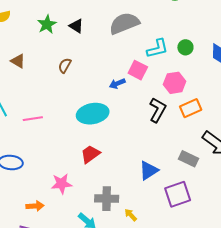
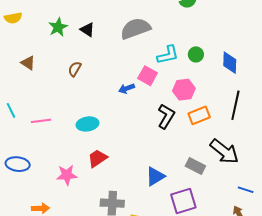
cyan ellipse: (93, 114) -> (87, 124), moved, size x0.7
pink star: (62, 184) -> (67, 175), moved

